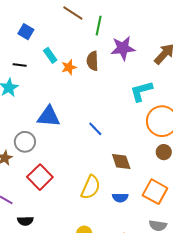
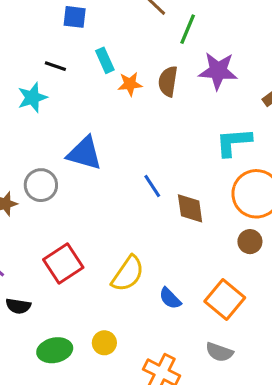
blue square: (26, 32) -> (75, 17), turned -35
brown diamond: (121, 161) -> (190, 208), moved
red square: (40, 177) -> (63, 263), moved
blue semicircle: (120, 198) -> (170, 298), turned 35

